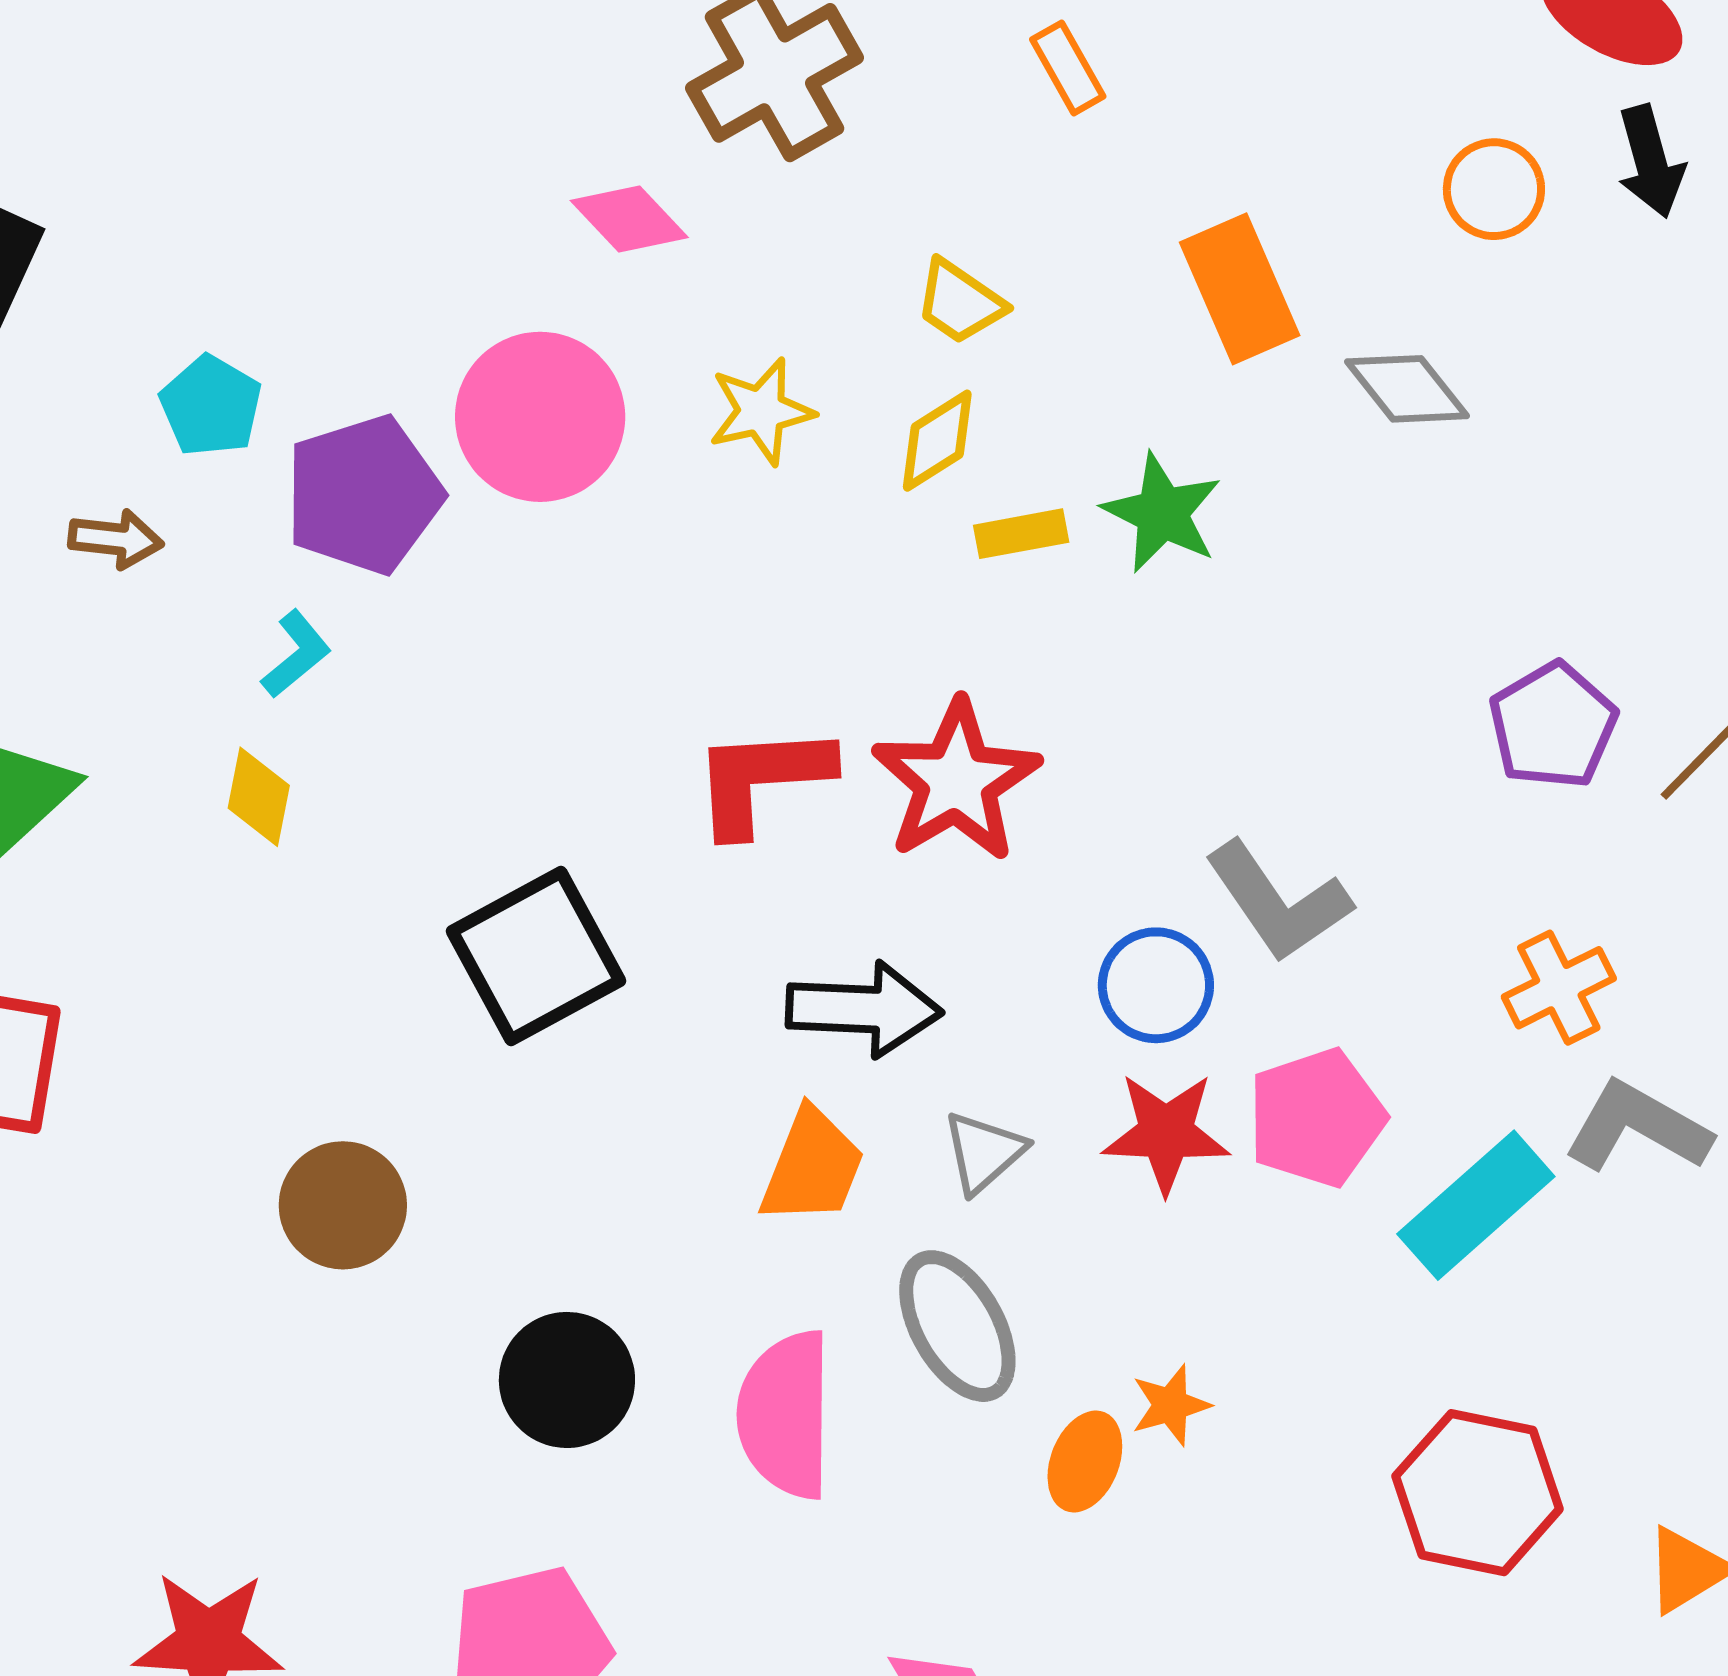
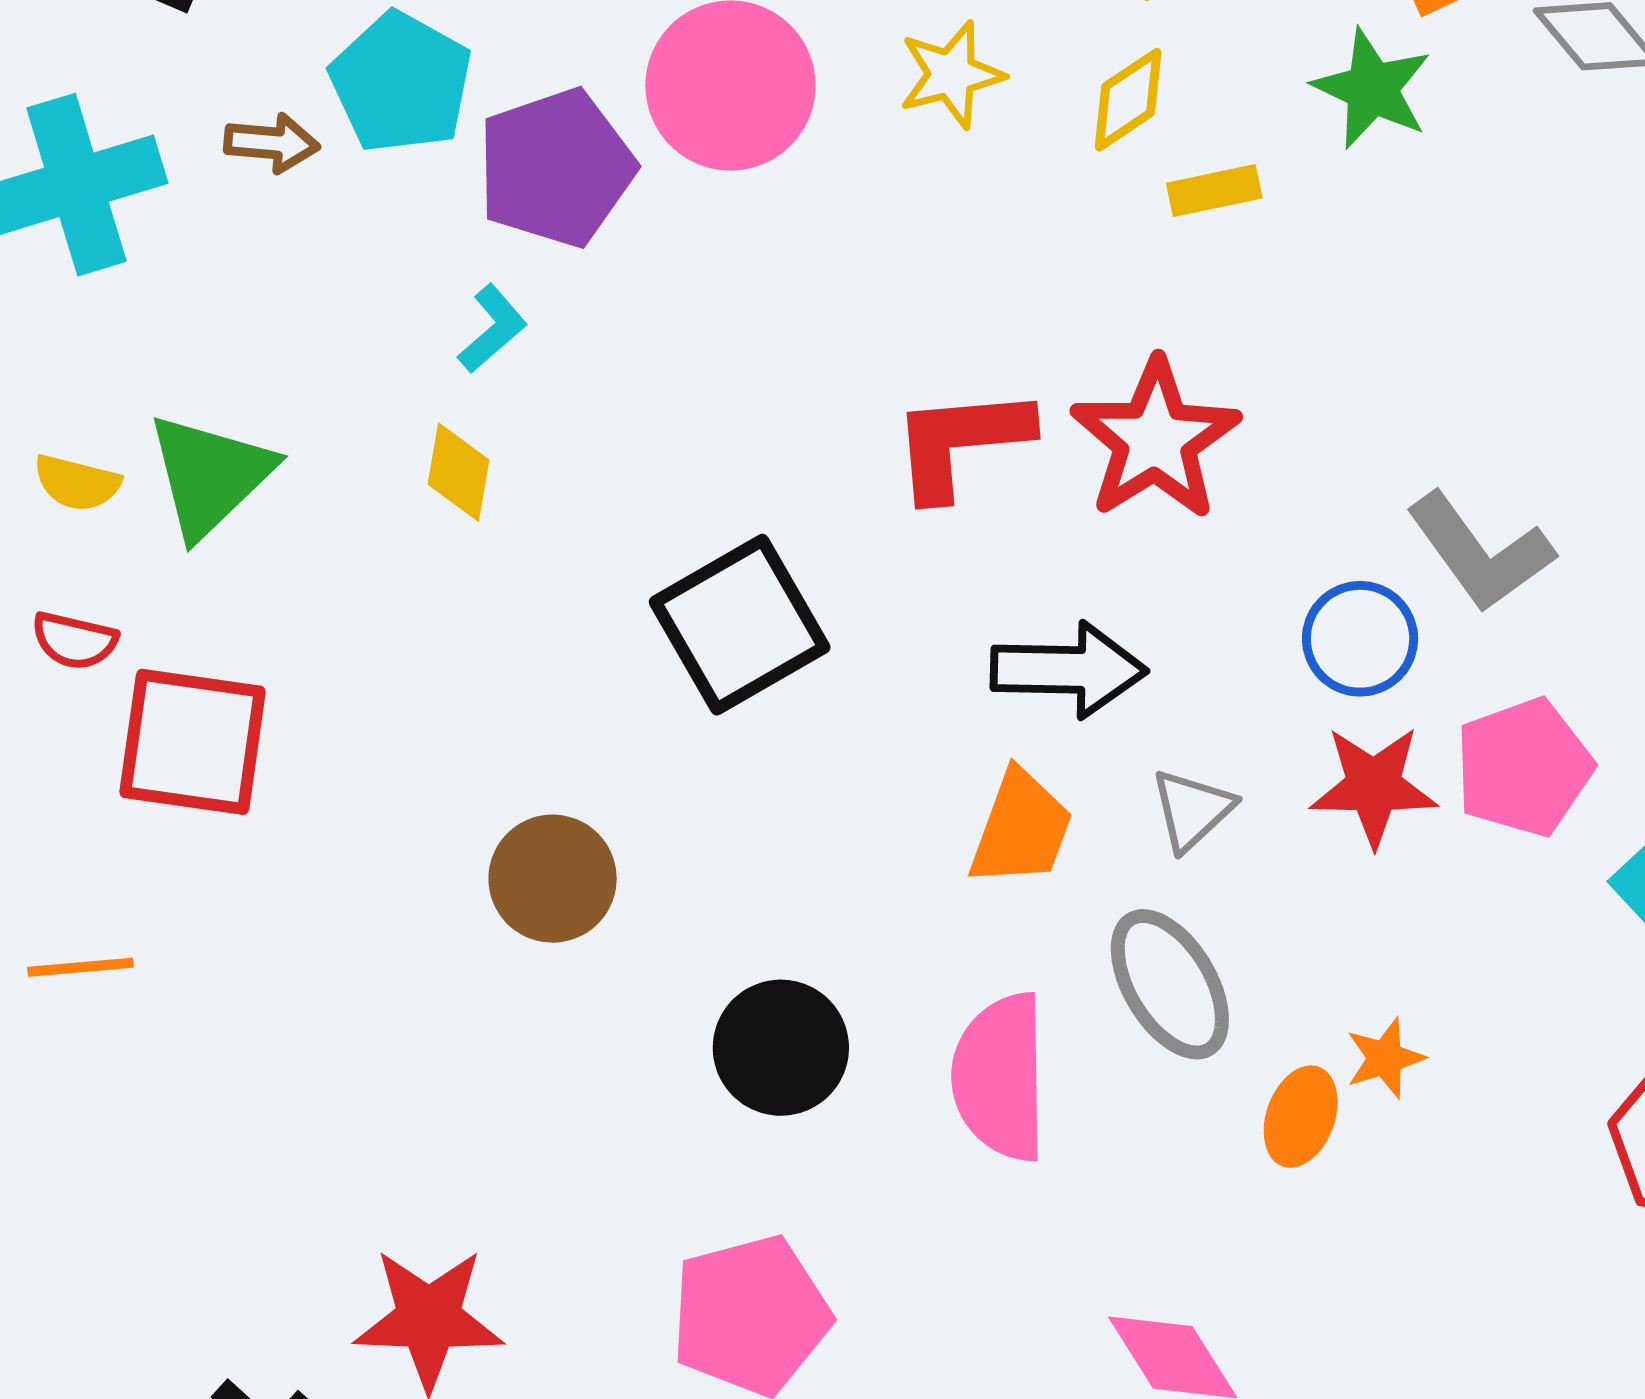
cyan pentagon: (211, 406) -> (401, 83), size x1.4
green star: (1162, 513) -> (1372, 89), moved
brown arrow: (116, 539) -> (272, 143), moved

